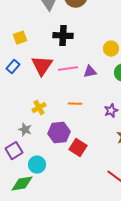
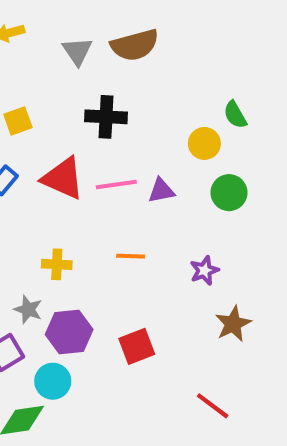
red triangle: (42, 66) -> (63, 178), turned -40
yellow cross: (39, 108) -> (57, 264), turned 32
purple hexagon: (59, 133) -> (69, 332), moved
red square: (78, 148) -> (137, 346), turned 36

